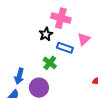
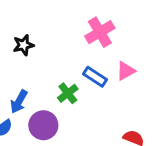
pink cross: (61, 18) -> (100, 32), turned 30
black star: (46, 34) -> (23, 45), moved

